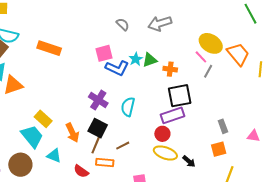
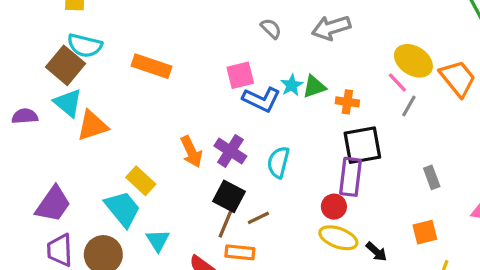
purple rectangle: (173, 115) -> (351, 177), turned -65
gray rectangle: (223, 126) -> (432, 177), moved
orange arrow: (72, 133) -> (191, 152), moved
brown line: (123, 146) -> (258, 218), moved
cyan triangle: (54, 156) -> (158, 240), turned 35

